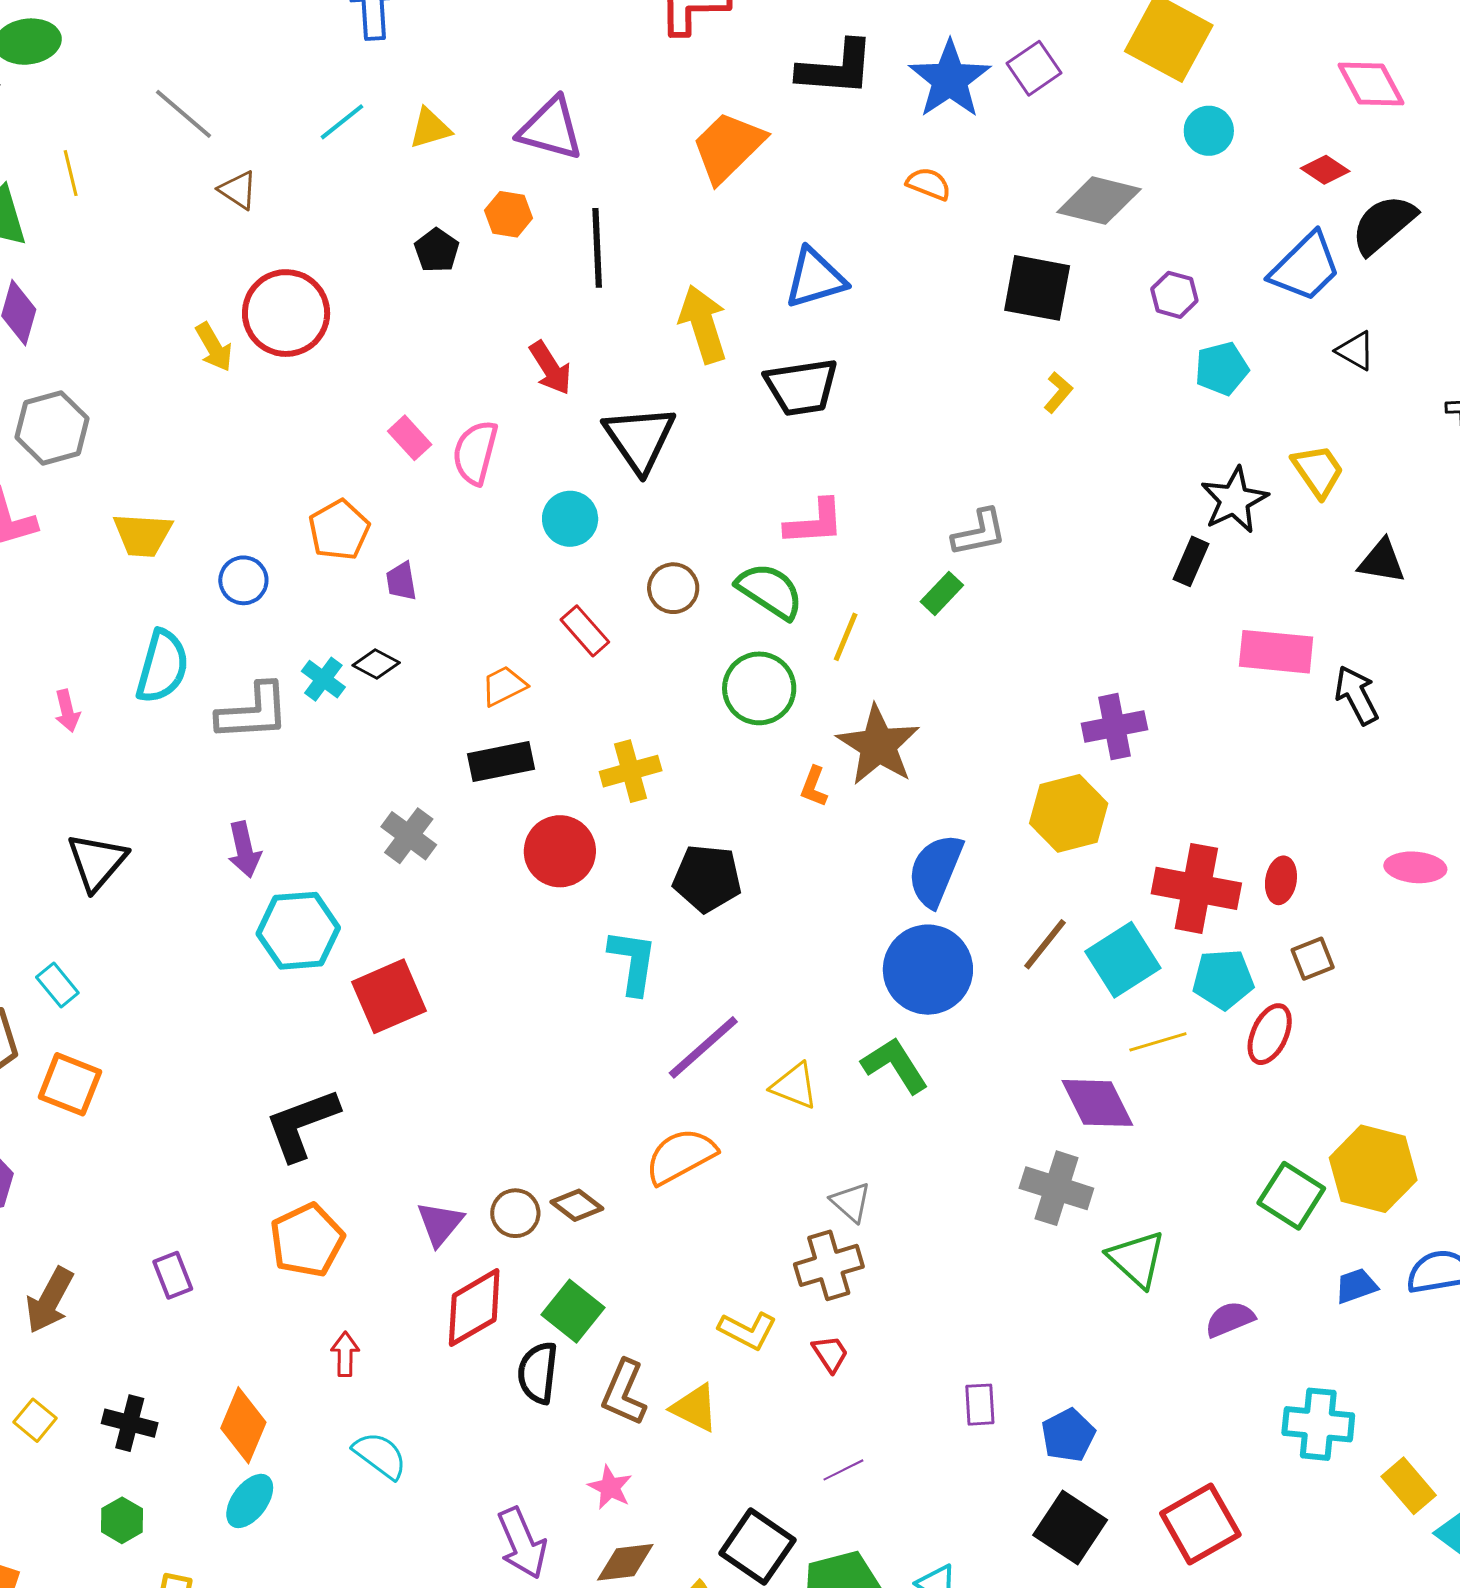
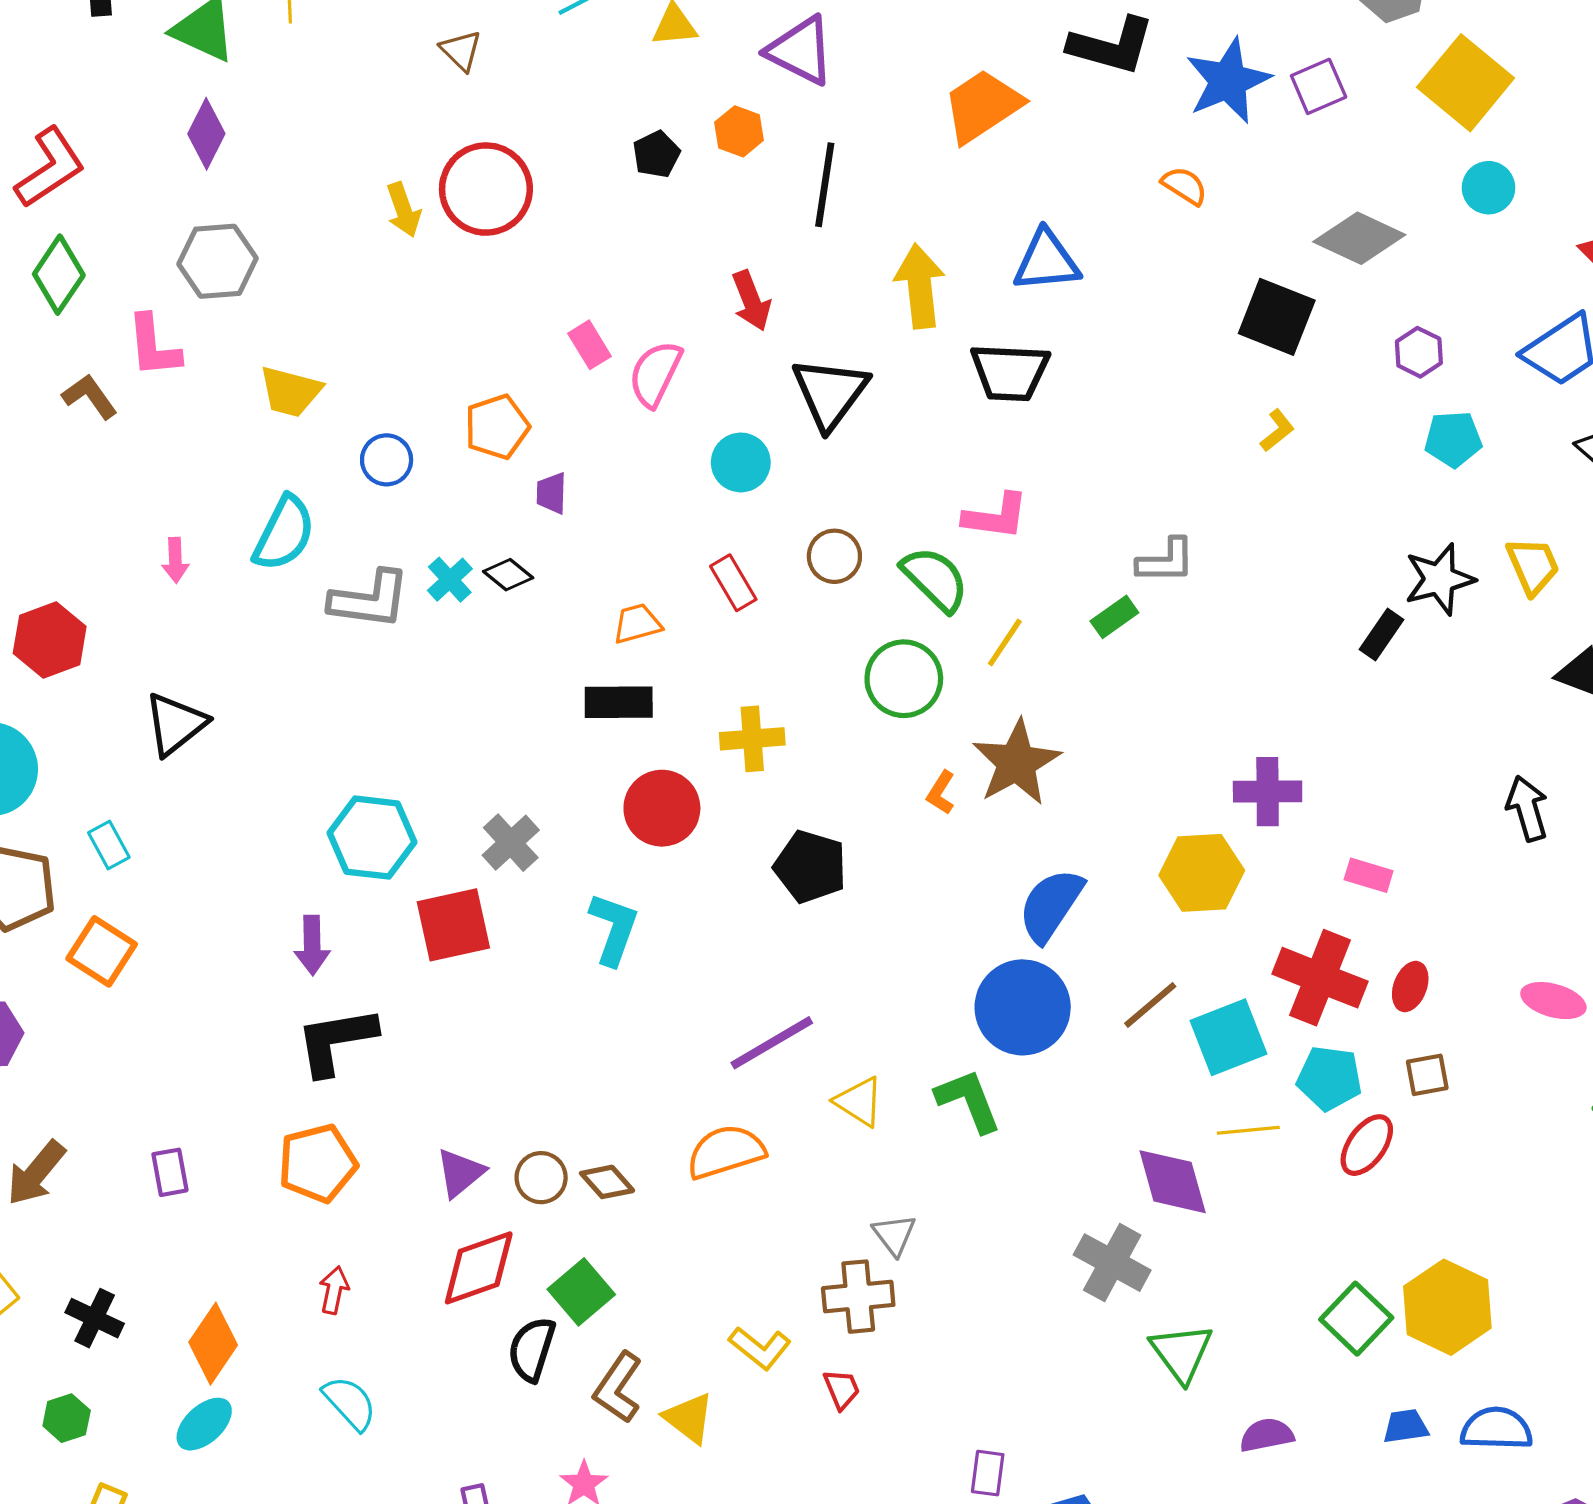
pink rectangle: (1276, 652) -> (1369, 875), moved, size x0.6
gray cross: (409, 836) -> (511, 843), moved
purple arrow: (244, 850) -> (312, 945), moved
cyan L-shape: (633, 962) -> (614, 929), moved

